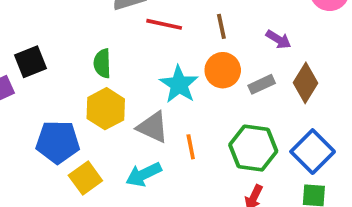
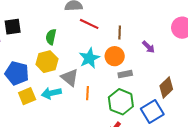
brown diamond: (305, 83) -> (166, 88), moved
gray rectangle: (262, 84) -> (125, 74), moved
cyan arrow: (144, 174) -> (51, 93), moved

